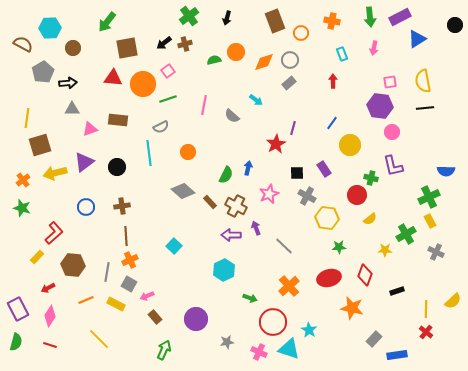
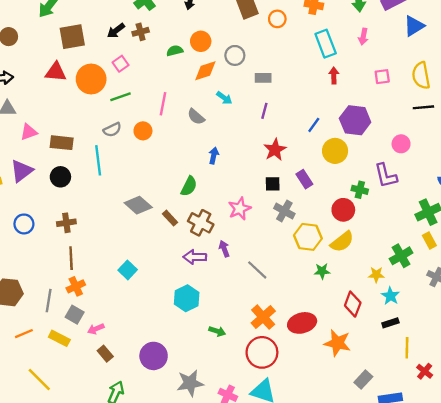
cyan rectangle: (342, 54) -> (326, 44), size x1.6
gray circle: (290, 60) -> (235, 55), moved
orange diamond: (264, 62) -> (205, 71), moved
red arrow: (333, 81) -> (334, 75), moved
gray rectangle: (289, 83) -> (263, 78), turned 40
purple hexagon: (380, 106) -> (355, 120), moved
brown rectangle: (118, 120) -> (62, 143), moved
purple line: (293, 128) -> (264, 111), moved
pink circle: (392, 132) -> (401, 144), moved
red star: (276, 144) -> (275, 150), moved
orange circle: (188, 152) -> (143, 131), moved
blue arrow: (248, 168) -> (214, 156), moved
yellow semicircle: (370, 219) -> (342, 242), moved, size x1.5
red ellipse: (329, 278) -> (302, 323), moved
yellow line: (426, 309) -> (407, 348), moved
red circle: (273, 322) -> (262, 352), moved
cyan star: (309, 330) -> (390, 296), moved
gray star: (227, 342) -> (190, 383), size x1.6

